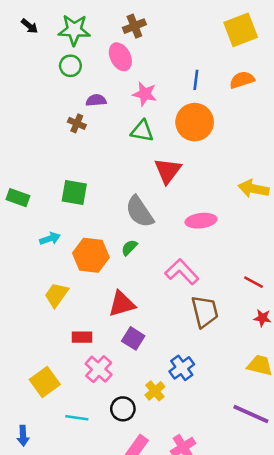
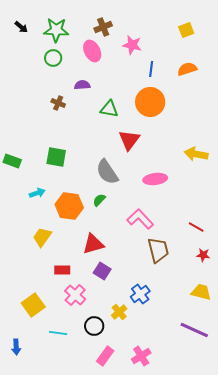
yellow square: (241, 30) -> (186, 30), size x0.6
pink star: (145, 94) -> (132, 45), moved
purple semicircle: (96, 100) -> (82, 85), moved

